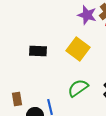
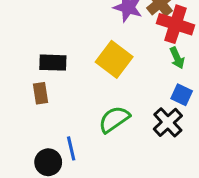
brown rectangle: (17, 99) -> (41, 93), moved

